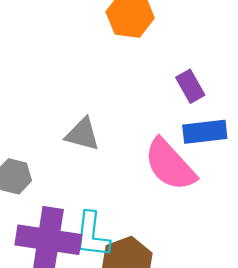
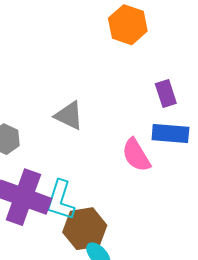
pink semicircle: (170, 165) -> (136, 155), size x0.7

